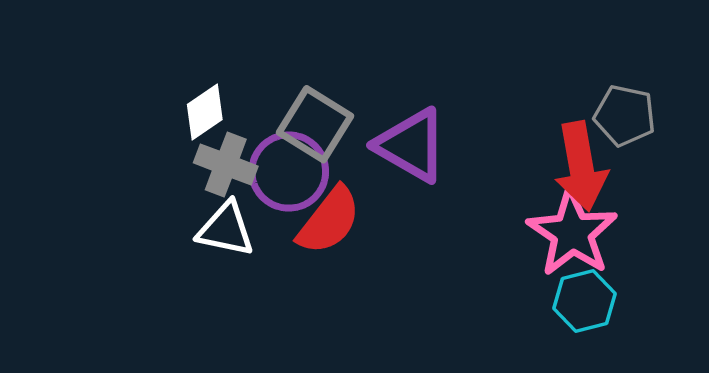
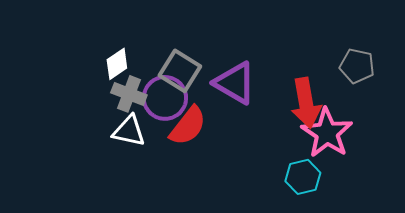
red arrow: (581, 166) -> (306, 103), moved
cyan hexagon: (585, 301) -> (303, 177), moved

